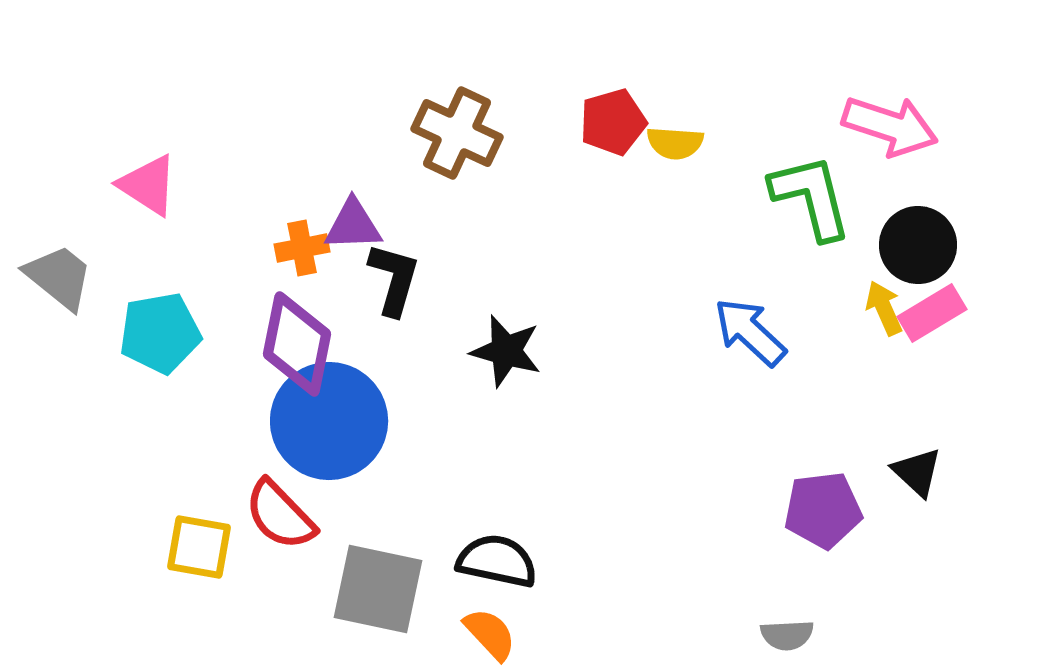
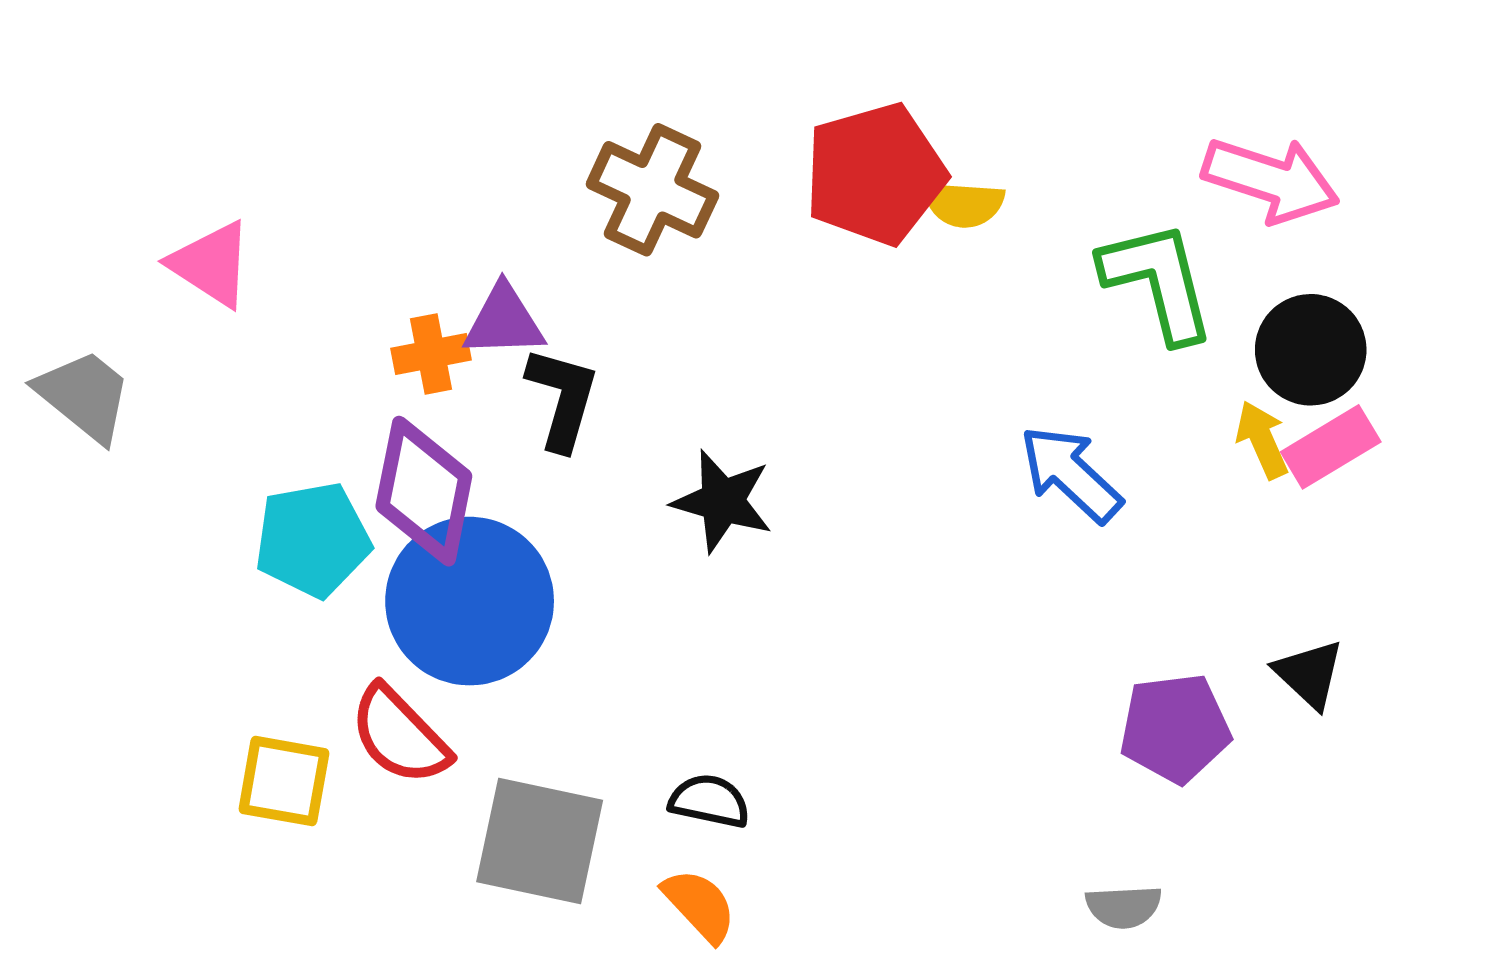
red pentagon: (613, 122) -> (875, 174), size x1.5
cyan pentagon: (160, 333) -> (313, 540), moved
black semicircle: (497, 561) -> (710, 801), size x0.7

